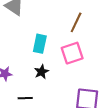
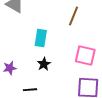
pink square: (72, 53) -> (85, 55), moved, turned 35

